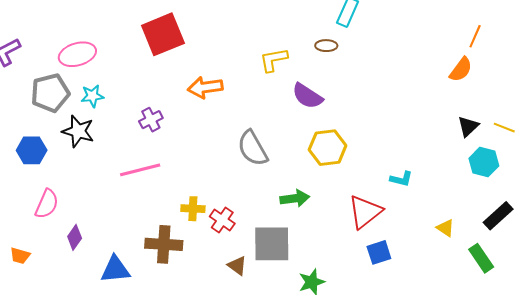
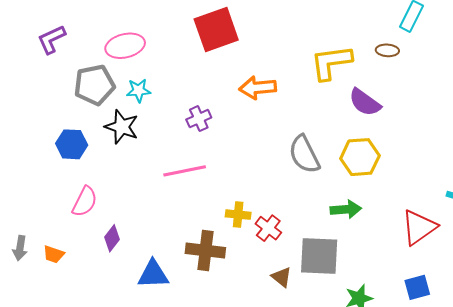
yellow L-shape: (274, 60) -> (331, 62), size x1.4
yellow hexagon: (328, 148) -> (360, 157), moved
blue square: (379, 252) -> (417, 287), moved

